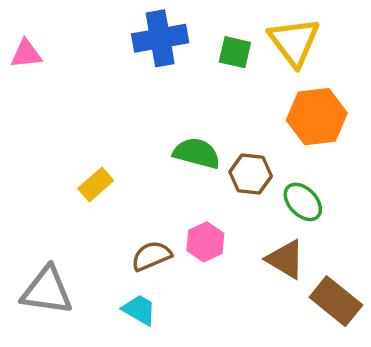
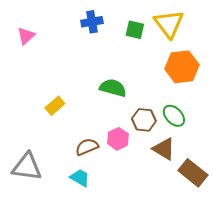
blue cross: (160, 38) -> (92, 22), size x0.7
pink triangle: (26, 54) -> (26, 36), moved, turned -36
brown hexagon: (251, 174) -> (144, 120), moved

